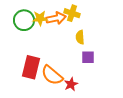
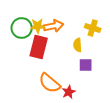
yellow cross: (72, 13) -> (93, 28), moved
red rectangle: (31, 67) -> (39, 47), moved

